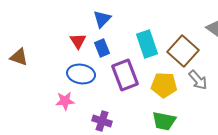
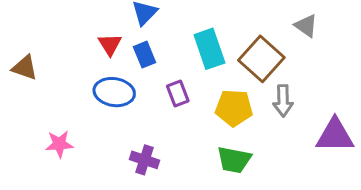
purple rectangle: (125, 75) -> (178, 93), size x0.6
gray arrow: (198, 80) -> (283, 101), turned 40
pink star: (65, 101) -> (59, 144), moved

